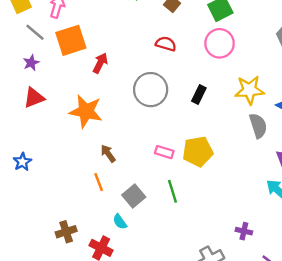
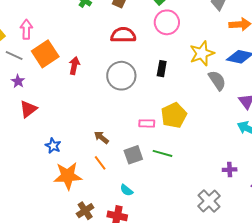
red semicircle: (166, 44) -> (123, 35), size x1.4
orange star: (86, 111) -> (68, 176), moved
blue star: (22, 162) -> (53, 146), moved
green line: (173, 191) -> (162, 153), turned -42
gray square: (134, 196) -> (133, 155), moved, turned 36

